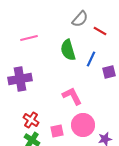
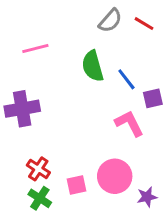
red line: (100, 31) -> (144, 24), moved
blue line: (91, 59) -> (126, 79), turned -63
pink L-shape: (72, 96) -> (129, 123), moved

